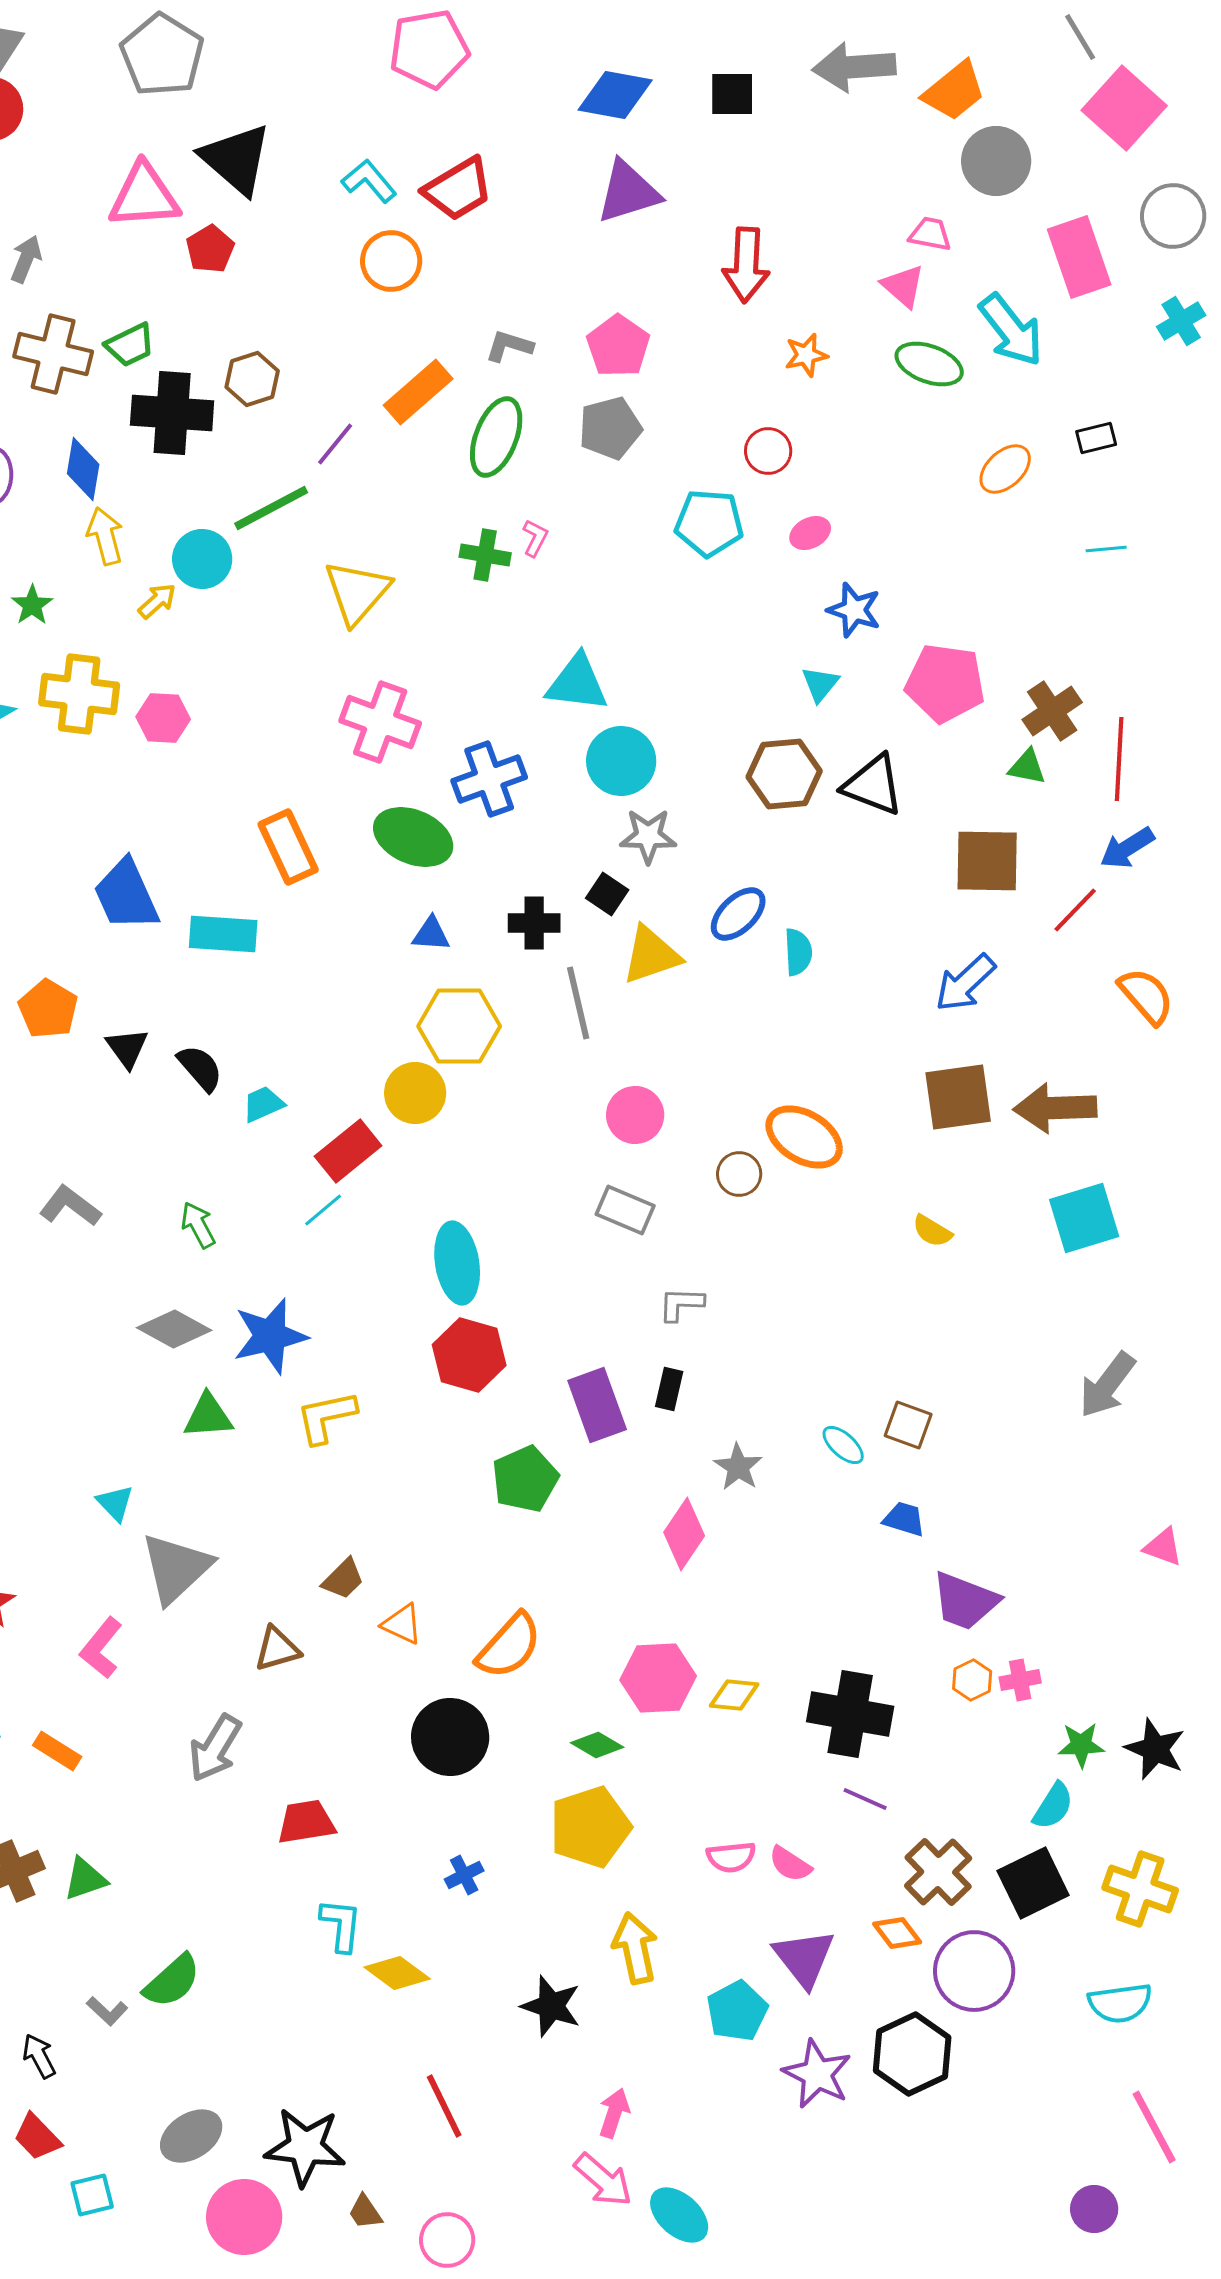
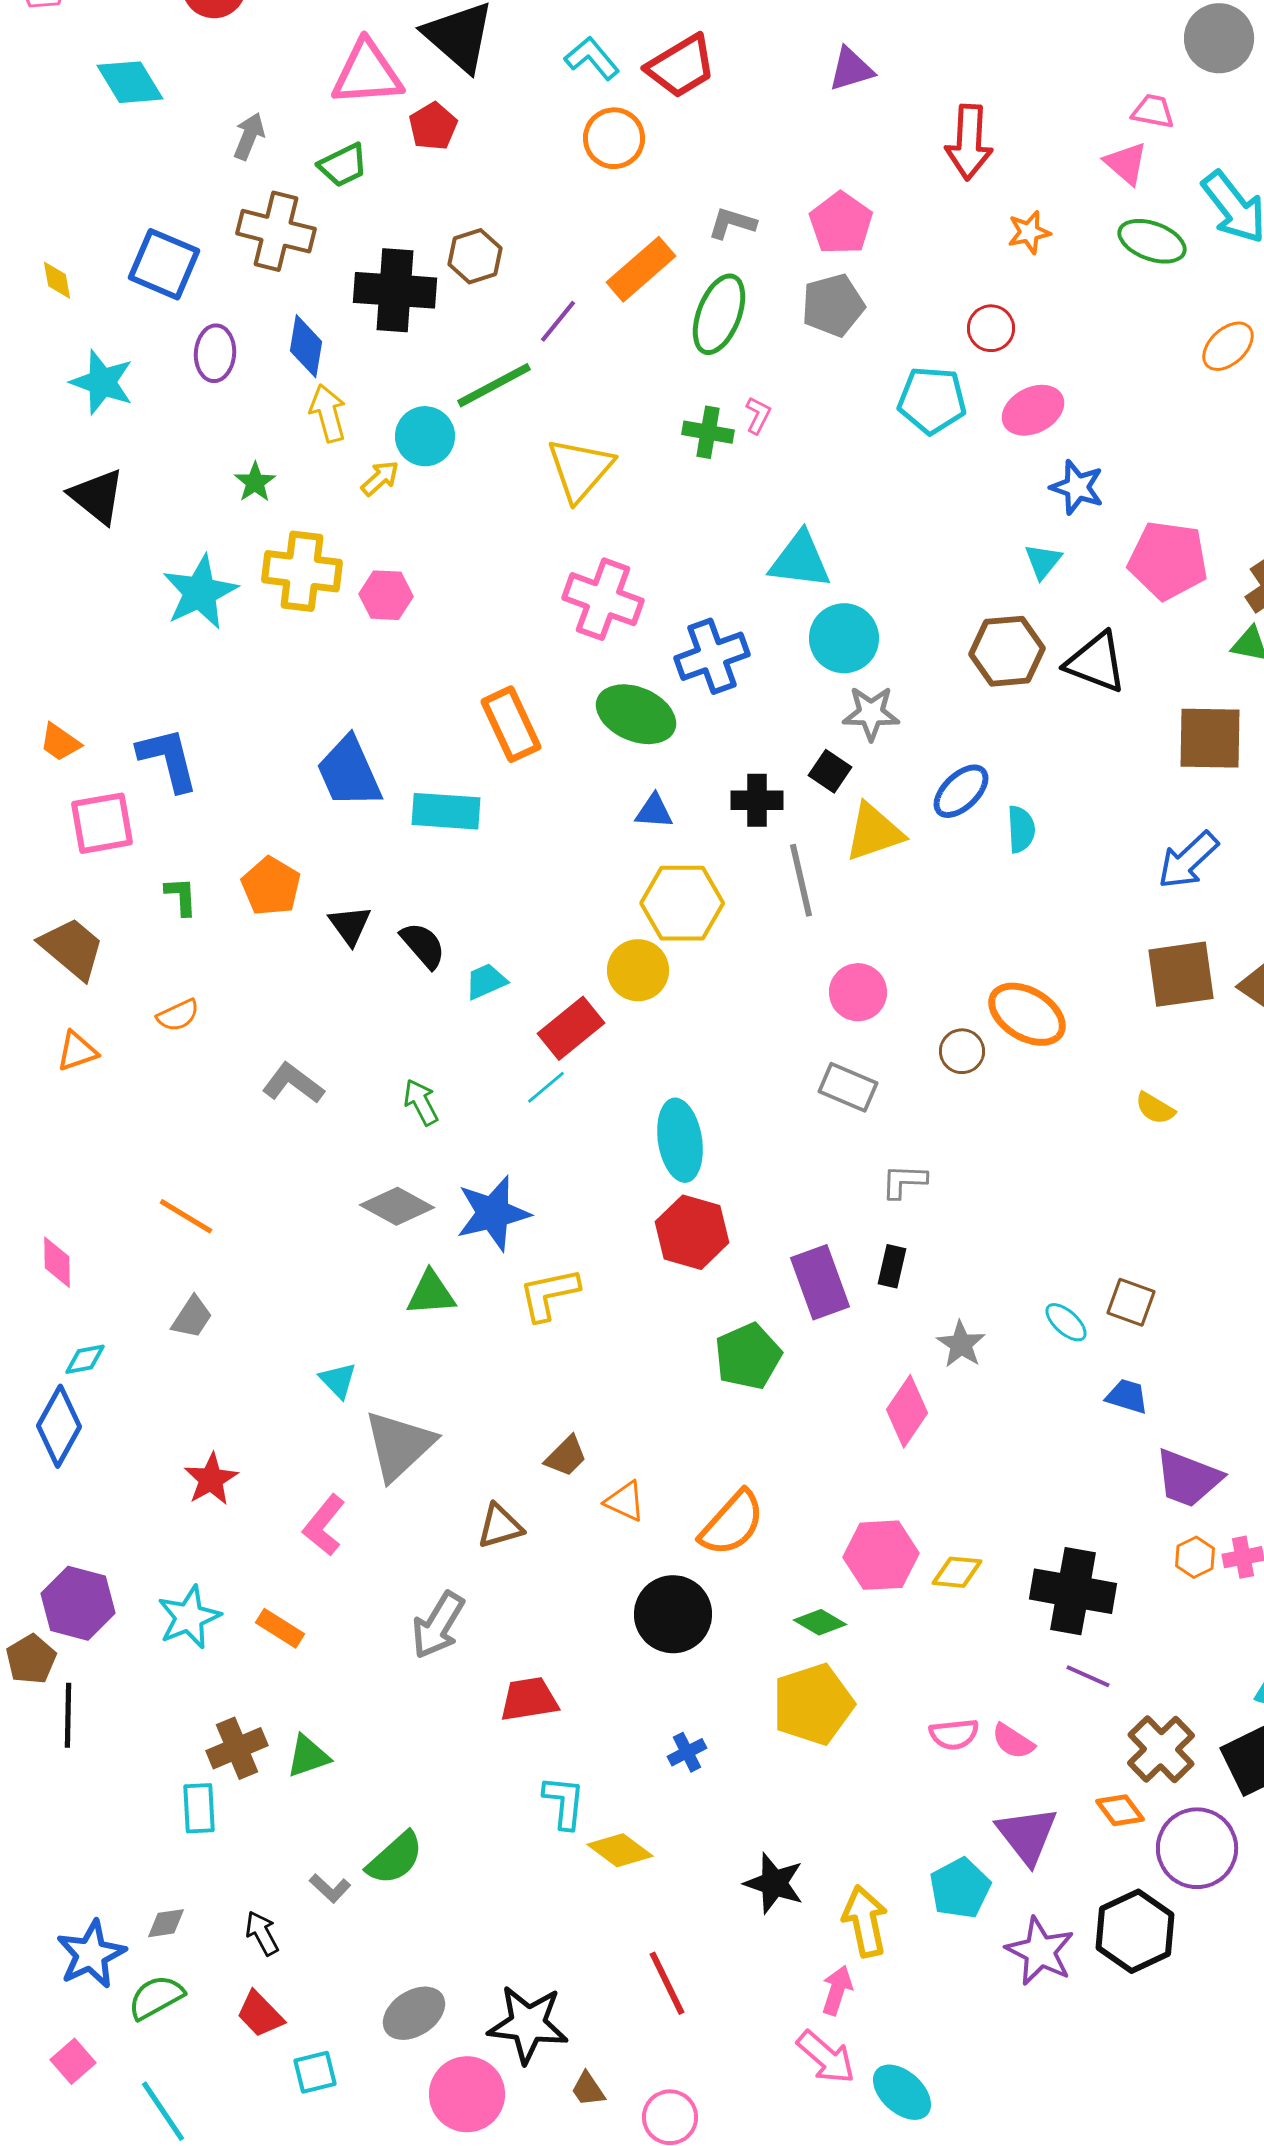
purple triangle: (628, 192) -> (851, 69), size x0.7
green trapezoid: (130, 345) -> (343, 165), moved
pink ellipse: (810, 533) -> (1033, 410), size x1.5
yellow arrow: (635, 1948) -> (865, 1921), moved

